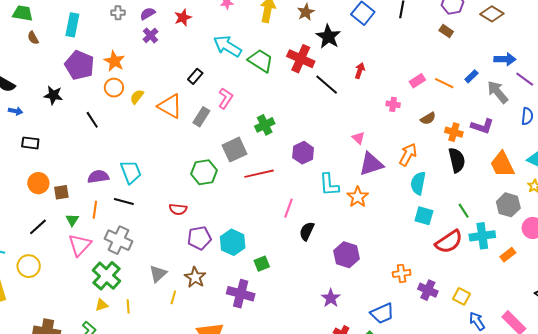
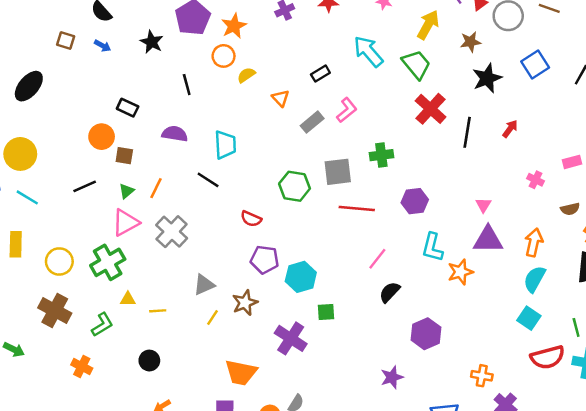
red cross: (301, 59) -> (431, 109), moved
green trapezoid: (261, 61) -> (416, 64), moved
black line: (327, 85) -> (467, 132), turned 40
orange triangle: (170, 106) -> (281, 98), size x0.6
black rectangle: (30, 143) -> (128, 108), moved
orange arrow: (408, 154) -> (534, 243), turned -35
cyan trapezoid: (131, 172) -> (225, 145), moved
purple semicircle: (98, 177) -> (175, 134), moved
black line: (124, 202) -> (208, 180), moved
yellow circle: (29, 266) -> (59, 261), moved
green cross: (106, 276) -> (108, 262), moved
yellow line: (128, 306) -> (158, 311), turned 72

